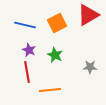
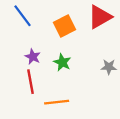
blue line: (25, 25) -> (23, 16), moved, turned 40
gray star: (90, 67) -> (109, 67), moved

